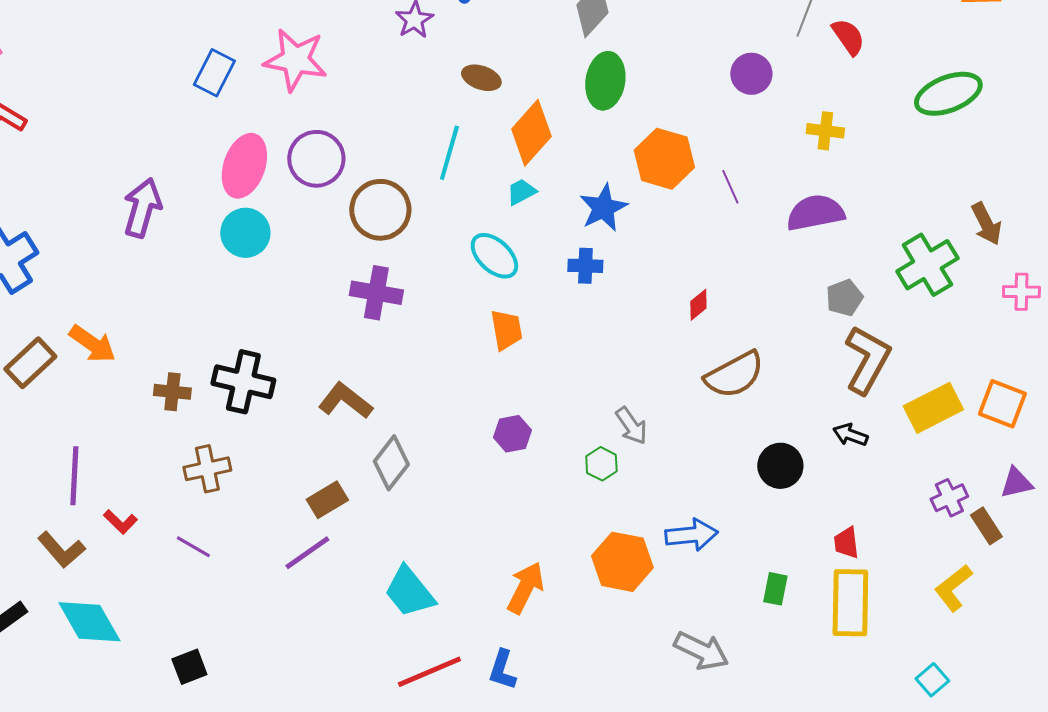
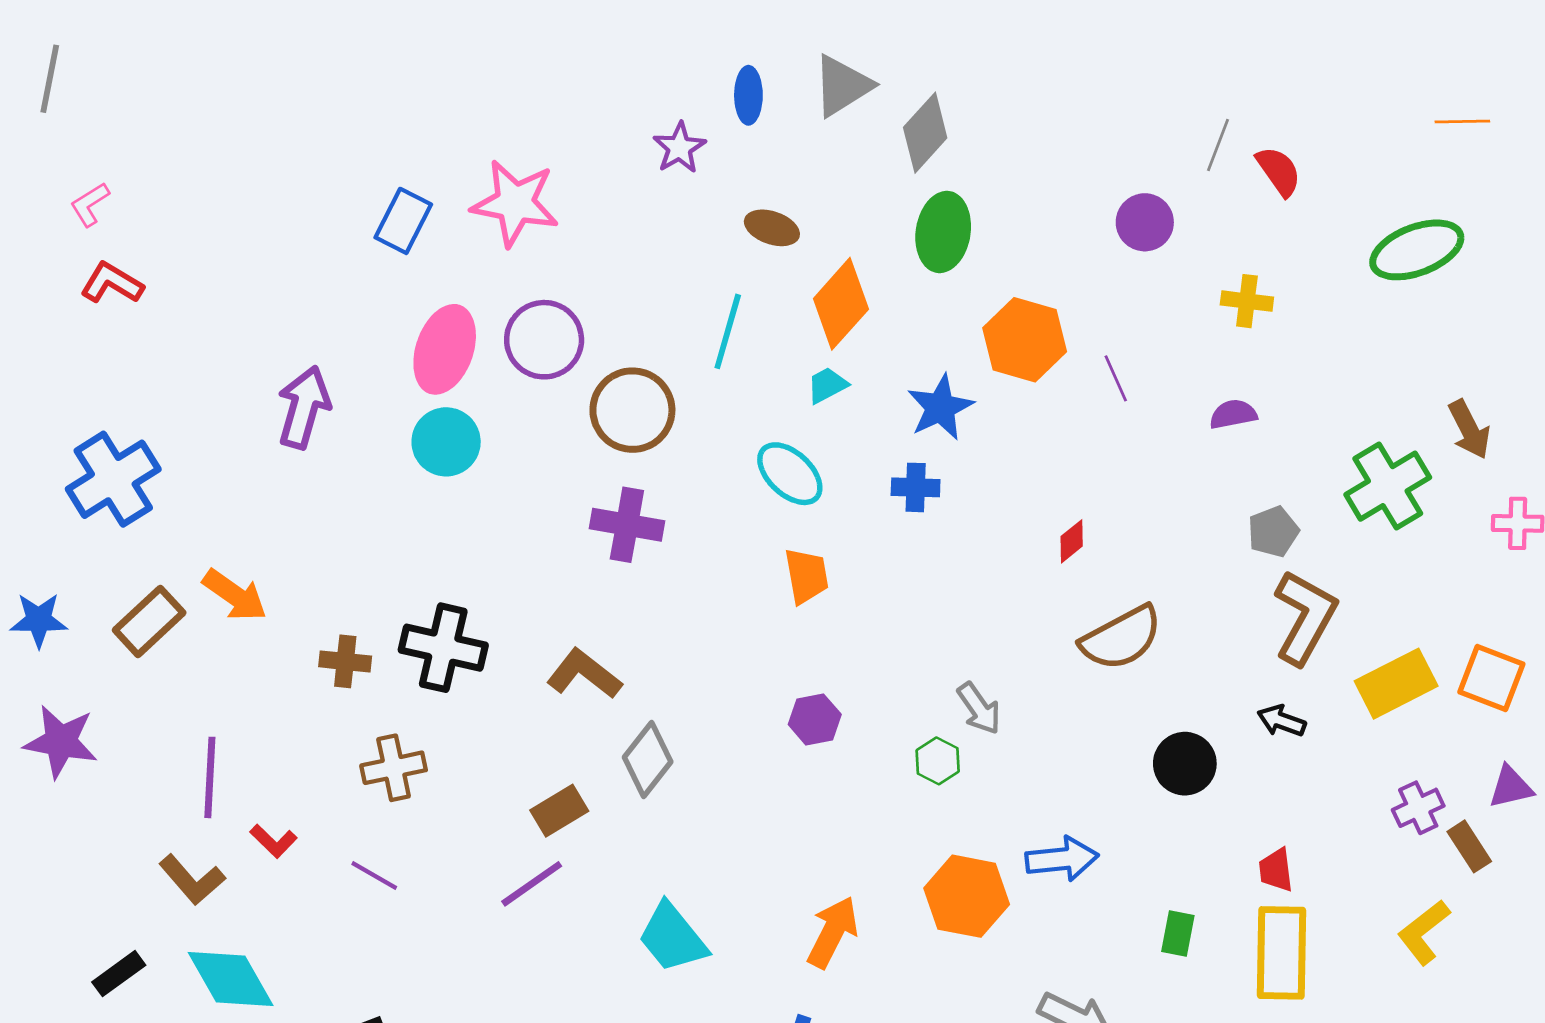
purple semicircle: (815, 213) -> (1233, 414), size x0.6

